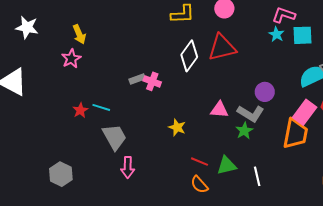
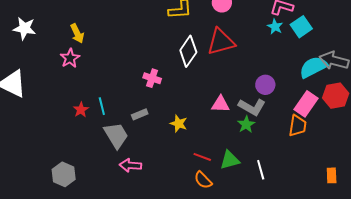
cyan square: (303, 35) -> (301, 27), turned -30
gray rectangle: (137, 79) -> (140, 114), moved
cyan line: (101, 107) -> (102, 106), turned 60
orange trapezoid: (295, 134) -> (298, 126), size x0.7
pink arrow: (128, 167) -> (130, 165), turned 95

